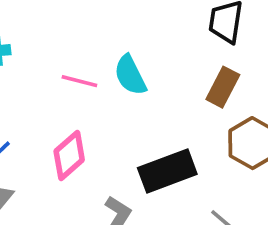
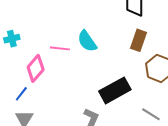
pink diamond: (69, 156) -> (36, 68), moved

